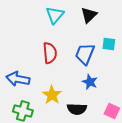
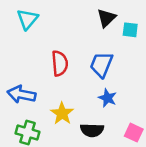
cyan triangle: (55, 15) -> (27, 19), moved
cyan square: (109, 44) -> (130, 30), moved

